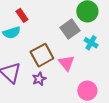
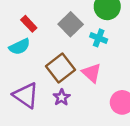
gray square: (70, 29) -> (71, 24), moved
cyan cross: (91, 43) -> (99, 38), moved

